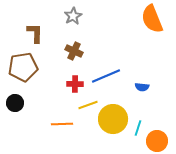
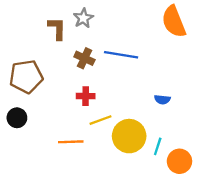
brown L-shape: (35, 33) -> (57, 28), moved
blue line: (106, 76) -> (121, 55), moved, turned 32

